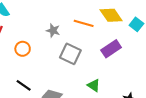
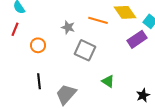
purple rectangle: (111, 49) -> (137, 39), moved
black line: (24, 85) -> (39, 81), turned 49

